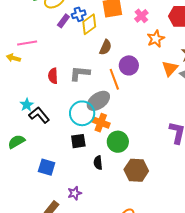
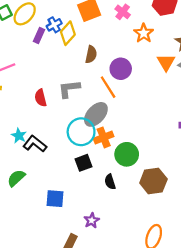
orange cross: (101, 123) -> (104, 137), turned -30

